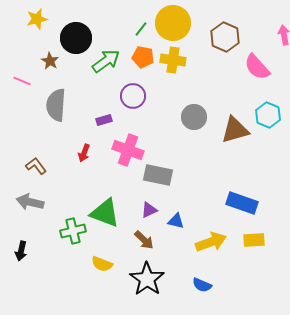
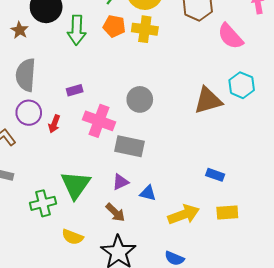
green arrow: (106, 61) -> (77, 30), turned 128
purple circle: (133, 96) -> (29, 113), moved
gray circle: (194, 117) -> (140, 99), moved
blue rectangle: (242, 203) -> (215, 175), size x0.6
green triangle: (105, 213) -> (76, 185), turned 44

